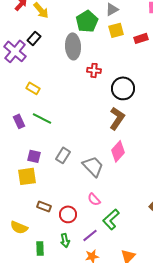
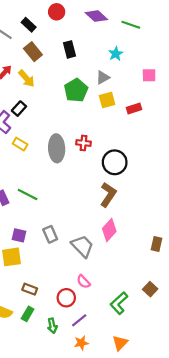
gray ellipse: (73, 46) -> (57, 148), moved
yellow rectangle: (33, 88) -> (20, 144), moved
gray rectangle: (63, 155) -> (50, 234), turned -56
red circle: (68, 214) -> (66, 298), moved
green L-shape: (111, 219) -> (119, 303), moved
green rectangle: (40, 248) -> (28, 314), moved, turned 32

